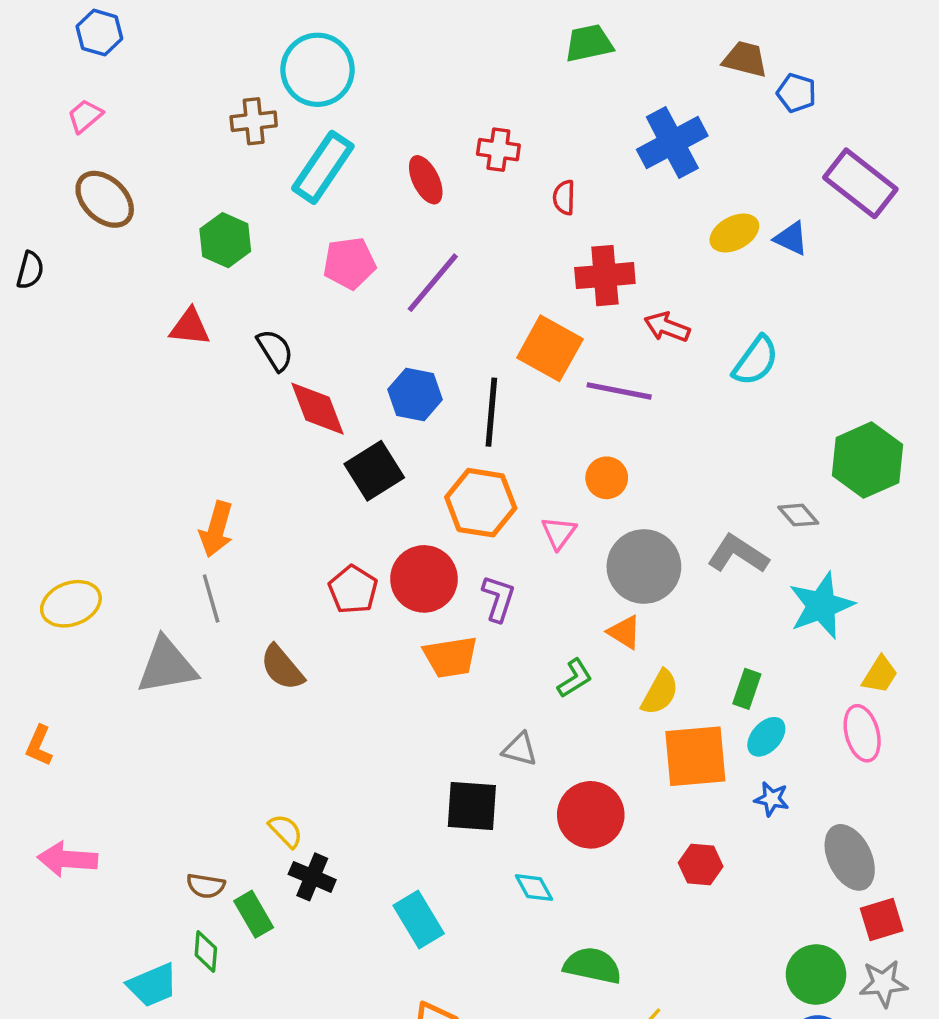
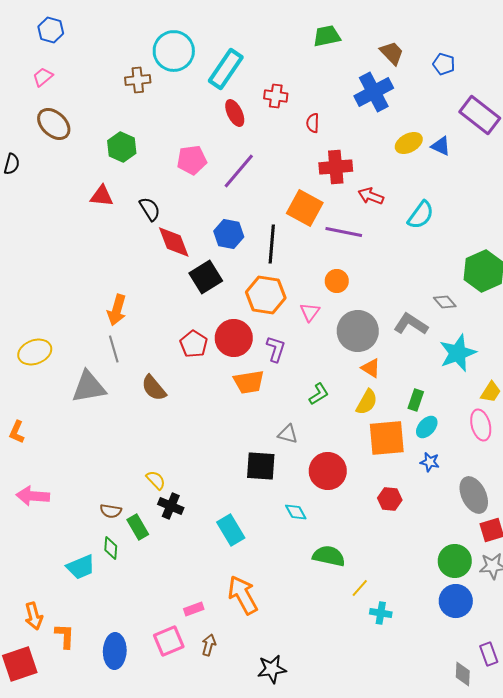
brown trapezoid: (745, 59) -> (392, 53), moved, turned 32
cyan rectangle: (323, 167) -> (226, 69), moved
orange triangle: (624, 632) -> (371, 368), moved

